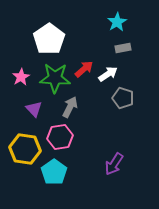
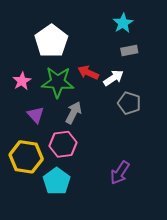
red arrow: (84, 69) -> (88, 73), turned -114

